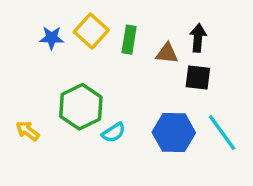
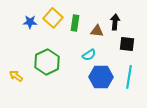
black square: (198, 77) -> (127, 44), moved
cyan semicircle: (114, 133) -> (89, 55), moved
cyan line: (222, 133) -> (129, 77), turned 45

